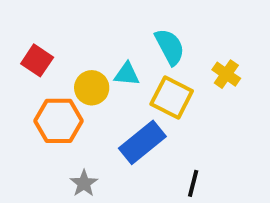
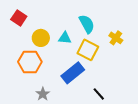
red square: (37, 60) -> (19, 18), moved
yellow circle: (92, 88) -> (41, 38), moved
black line: (193, 183) -> (99, 94), turned -56

